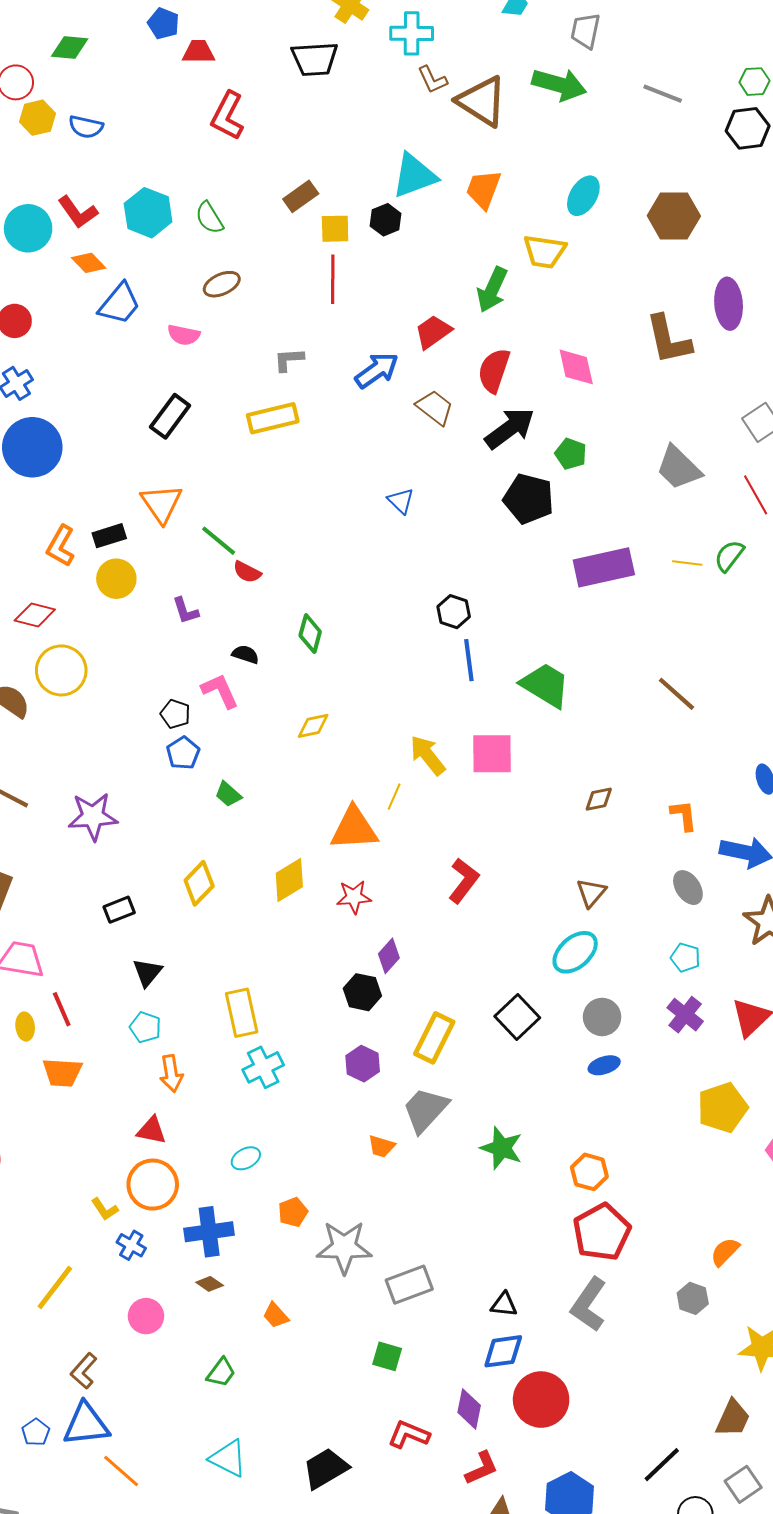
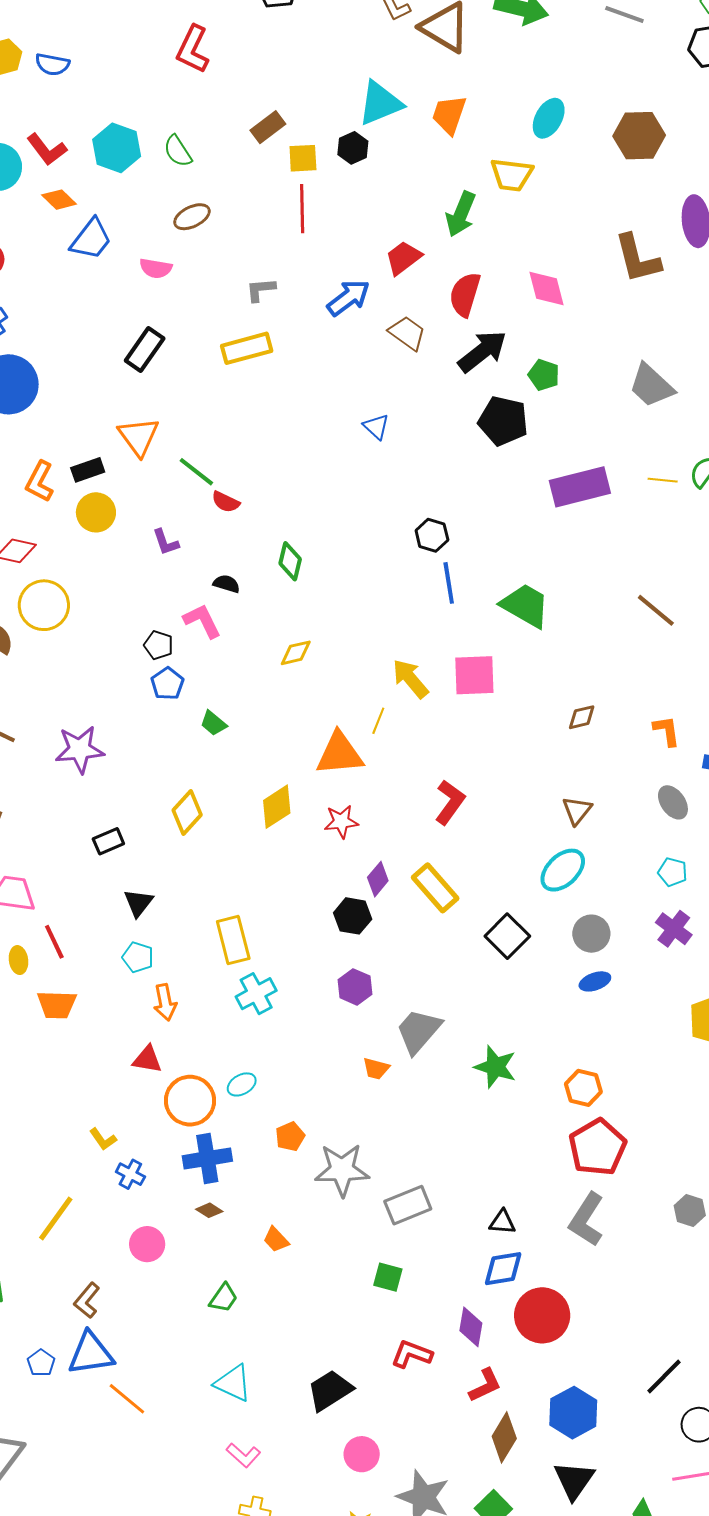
yellow rectangle: (434, 1038) -> (435, 888), moved, turned -66
orange circle: (153, 1185) -> (190, 1101), moved

